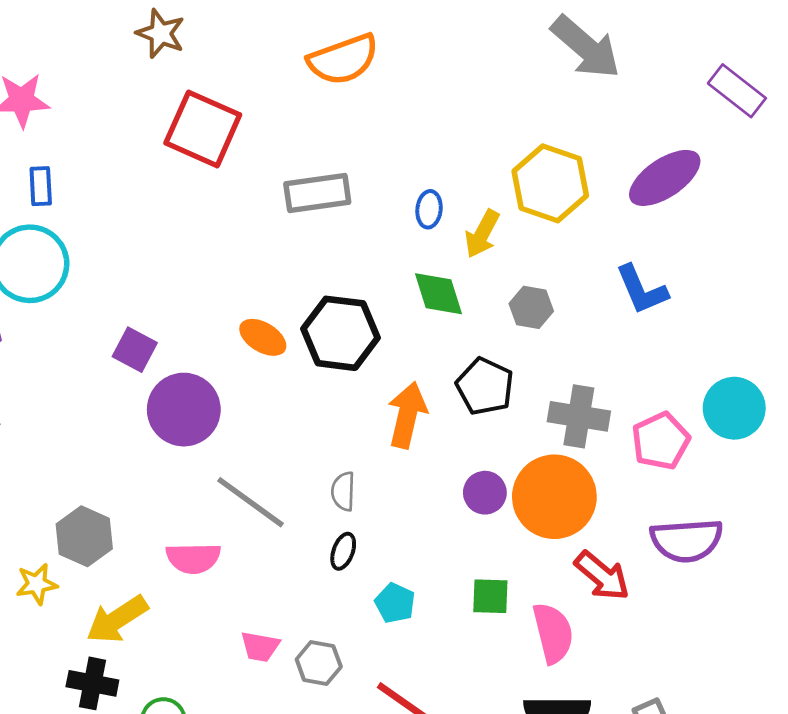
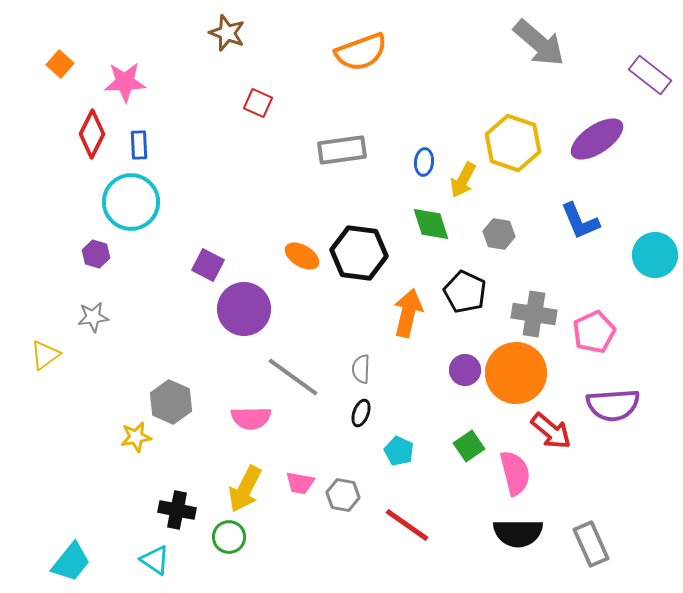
red square: (203, 129) -> (258, 103), size x0.5
cyan circle: (734, 408) -> (655, 255), moved
green square: (490, 596) -> (469, 446), turned -36
yellow arrow: (117, 619) -> (245, 489), moved, turned -30

